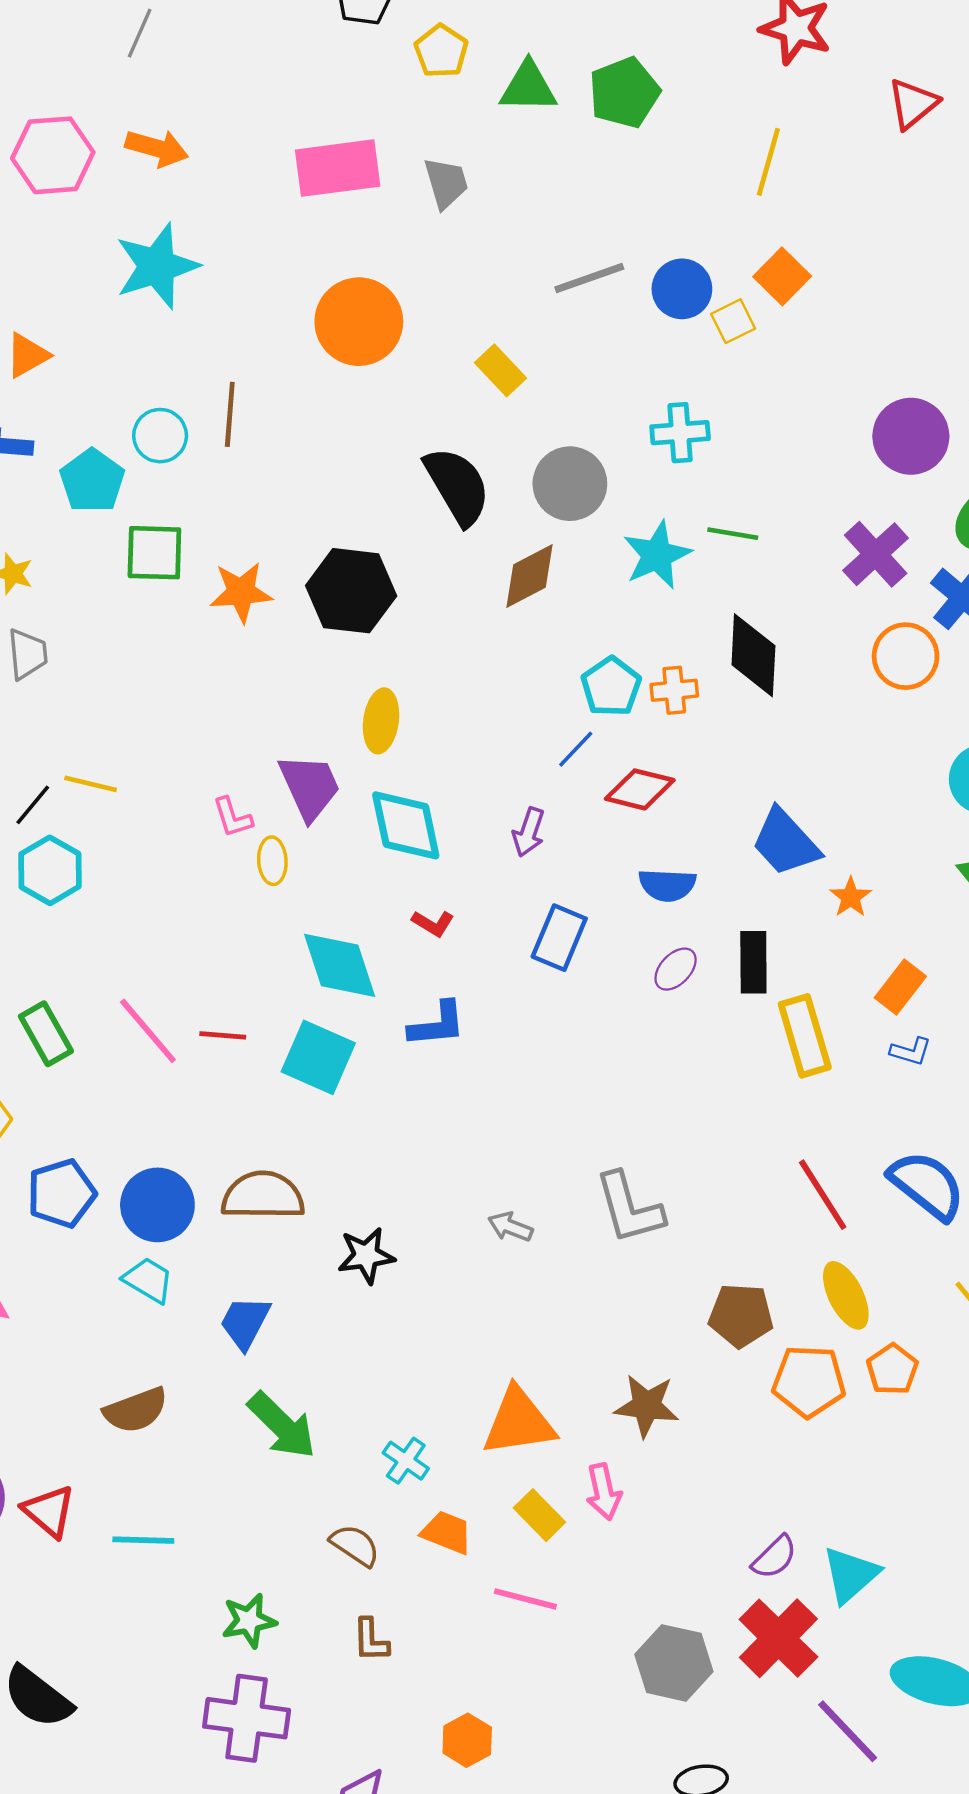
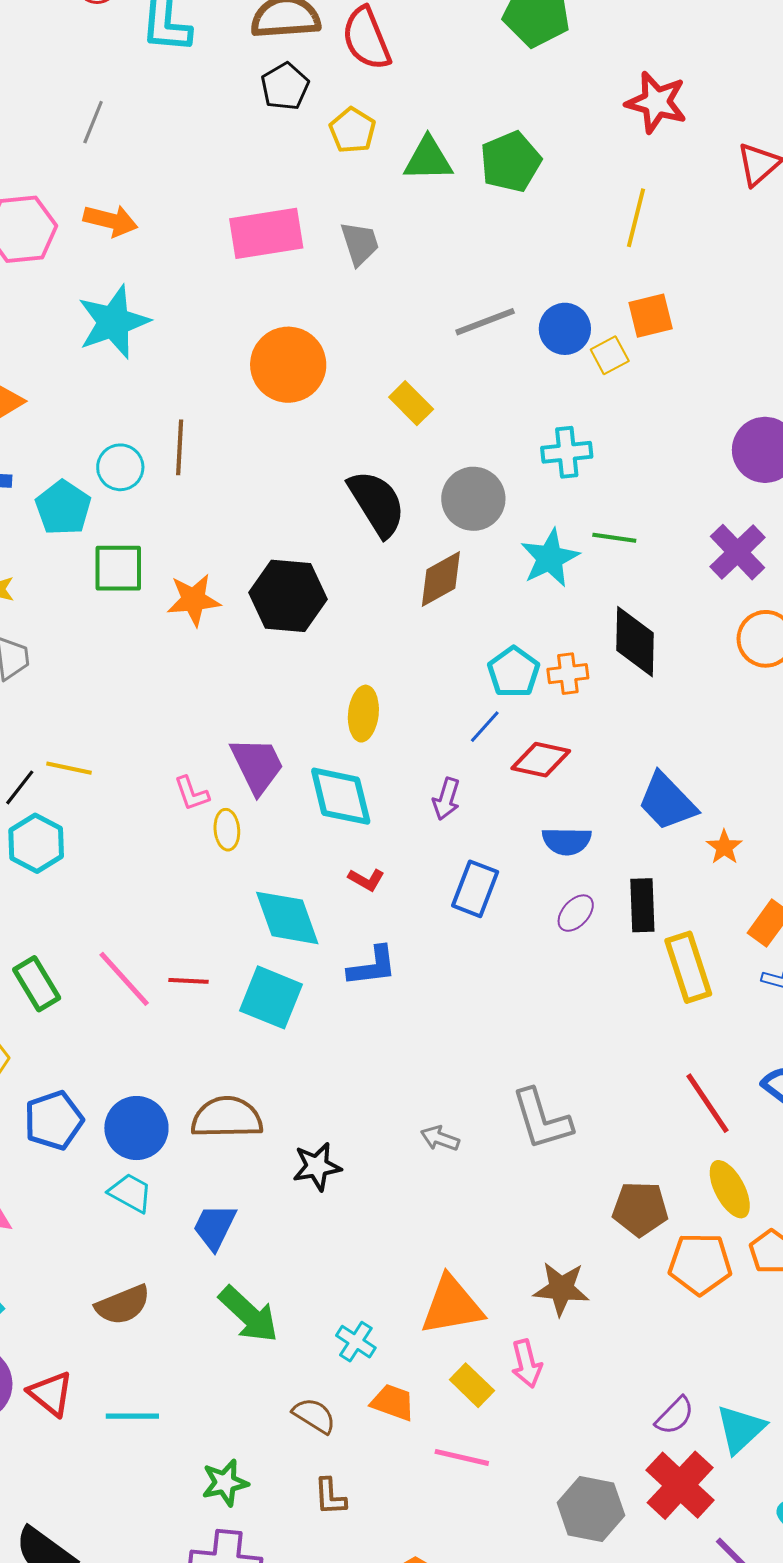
orange square: (782, 276) -> (651, 316), turned 33
yellow ellipse: (381, 721) -> (363, 714), moved

